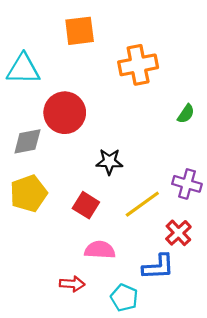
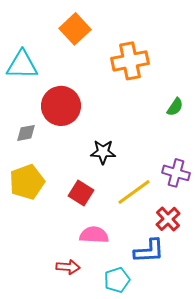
orange square: (80, 31) -> (75, 29), turned -36
gray diamond: (27, 141) -> (26, 133), size x0.7
cyan pentagon: (124, 298) -> (117, 280), turned 30

